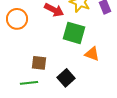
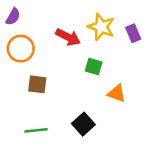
green square: (74, 33) -> (94, 66), size x0.6
brown square: (39, 63) -> (37, 84), moved

